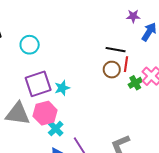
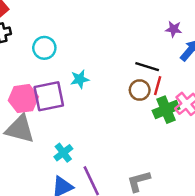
green cross: (135, 83) -> (166, 110), size x1.5
cyan star: (62, 88) -> (80, 79), moved
pink hexagon: (45, 113) -> (23, 99), moved

